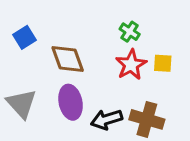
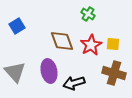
green cross: (130, 32) -> (88, 14), moved
brown diamond: (68, 59) -> (62, 41), moved
brown cross: (147, 119) -> (114, 73), moved

